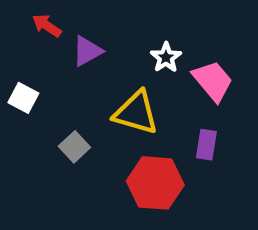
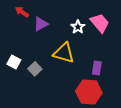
pink trapezoid: (213, 81) -> (100, 23), moved
white square: (23, 98) -> (14, 62), moved
red hexagon: (155, 183) -> (89, 92), moved

